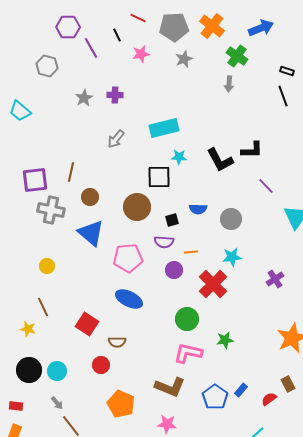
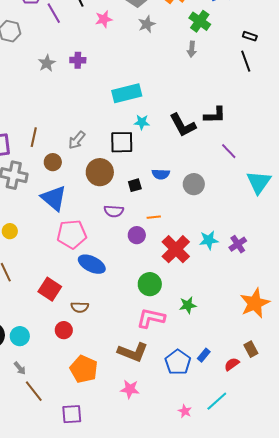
gray arrow: (116, 139) -> (77, 140), moved
purple semicircle: (164, 242) -> (114, 211), moved
cyan star: (232, 257) -> (209, 240), moved
pink pentagon: (128, 258) -> (72, 234), moved

